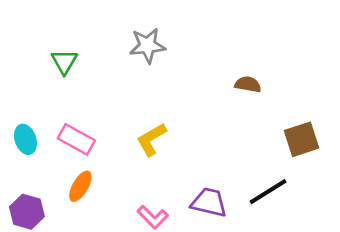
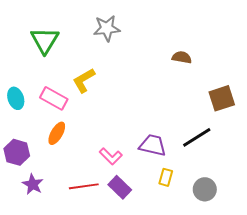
green triangle: (64, 62) -> (45, 40), size x1.4
yellow L-shape: (151, 139) -> (84, 80), moved

